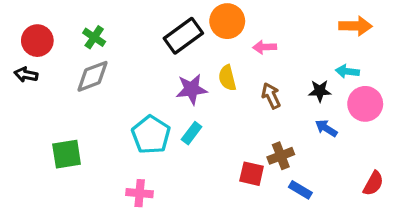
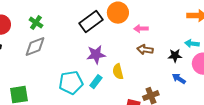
yellow semicircle: (227, 78) -> (118, 72), moved
brown arrow: (271, 96) -> (145, 50), moved, turned -56
cyan pentagon: (151, 135) -> (71, 83), turned 30

